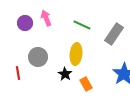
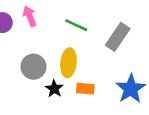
gray circle: (38, 57) -> (33, 67), moved
orange rectangle: (86, 84) -> (85, 89), moved, turned -56

